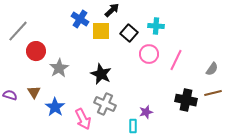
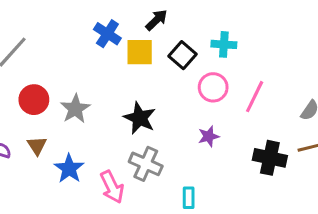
red circle: (36, 51) -> (34, 100), moved
purple star: (146, 112) -> (209, 136), moved

